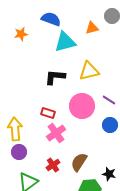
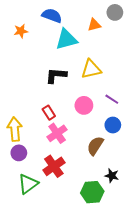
pink circle: (82, 106) -> (84, 105), size x0.7
red rectangle: (48, 113) -> (49, 113), turned 40
brown semicircle: (79, 162) -> (95, 146), moved
red cross: (53, 165) -> (54, 166), size x1.5

